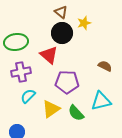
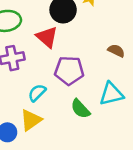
cyan semicircle: (28, 96) -> (37, 93), moved
yellow triangle: (51, 109) -> (31, 120), moved

